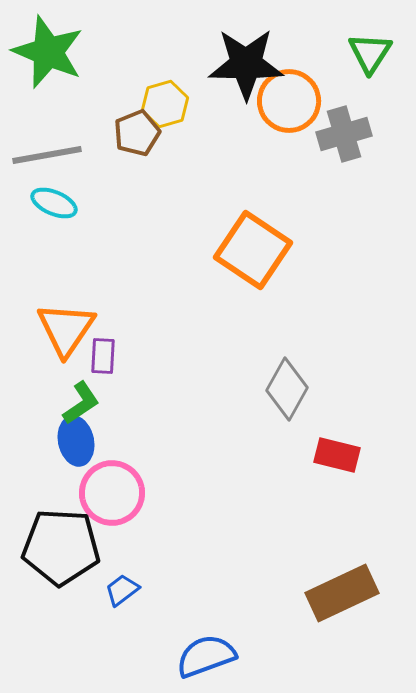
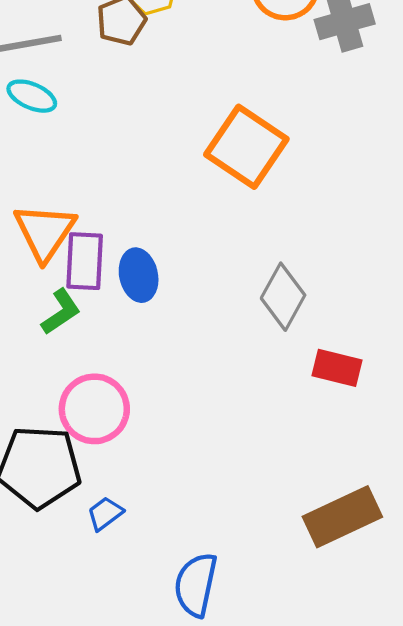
purple rectangle: (103, 356) -> (85, 261), size x1.5
blue ellipse: (76, 441) -> (139, 275), moved
blue semicircle: (206, 656) -> (196, 585), turned -58

